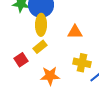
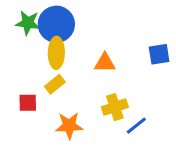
red square: (21, 60) -> (28, 103), turned 32
yellow cross: (82, 63) -> (115, 107), turned -30

